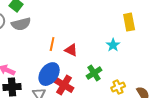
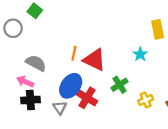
gray semicircle: (21, 24) -> (36, 63), moved, turned -138
red triangle: (71, 50) -> (95, 60), size x1.6

